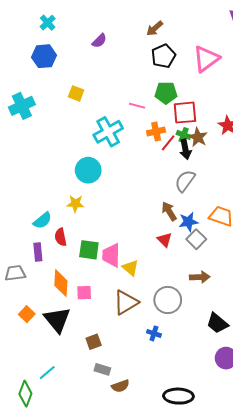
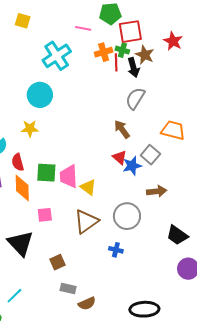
green cross: (184, 135) -> (122, 50), moved
red line: (168, 143) -> (116, 62), turned -36
blue star: (188, 222) -> (132, 166), moved
orange diamond: (61, 283) -> (22, 188), moved

